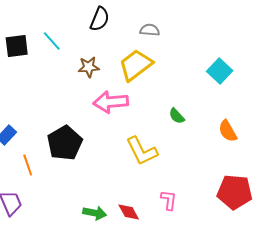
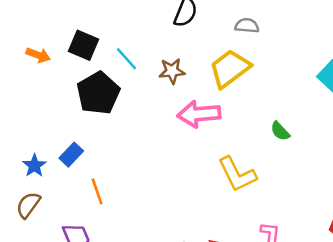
cyan line: (52, 41) -> (127, 59), moved
black square: (17, 46) -> (84, 45), turned 30
black pentagon: (65, 143) -> (98, 93), moved

